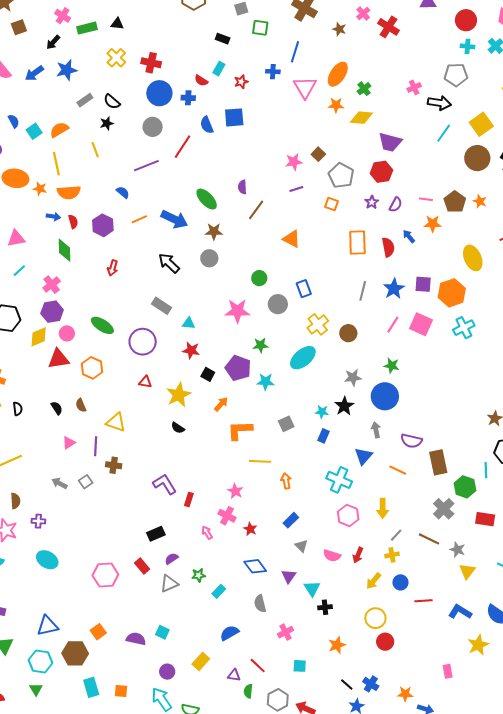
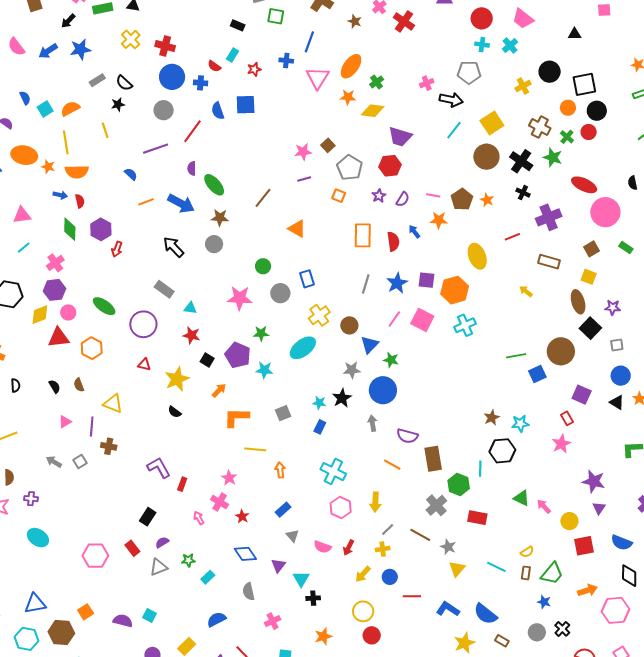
purple semicircle: (242, 187) -> (192, 168), moved
purple hexagon: (103, 225) -> (101, 229), moved
blue triangle: (363, 456) -> (370, 345), moved
black rectangle: (156, 534) -> (148, 517), turned -36

